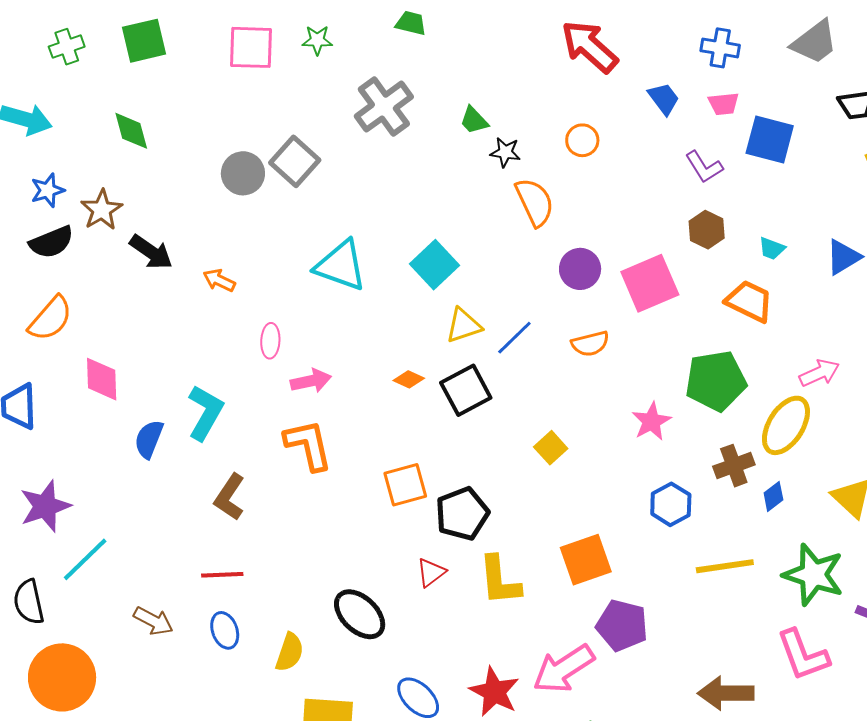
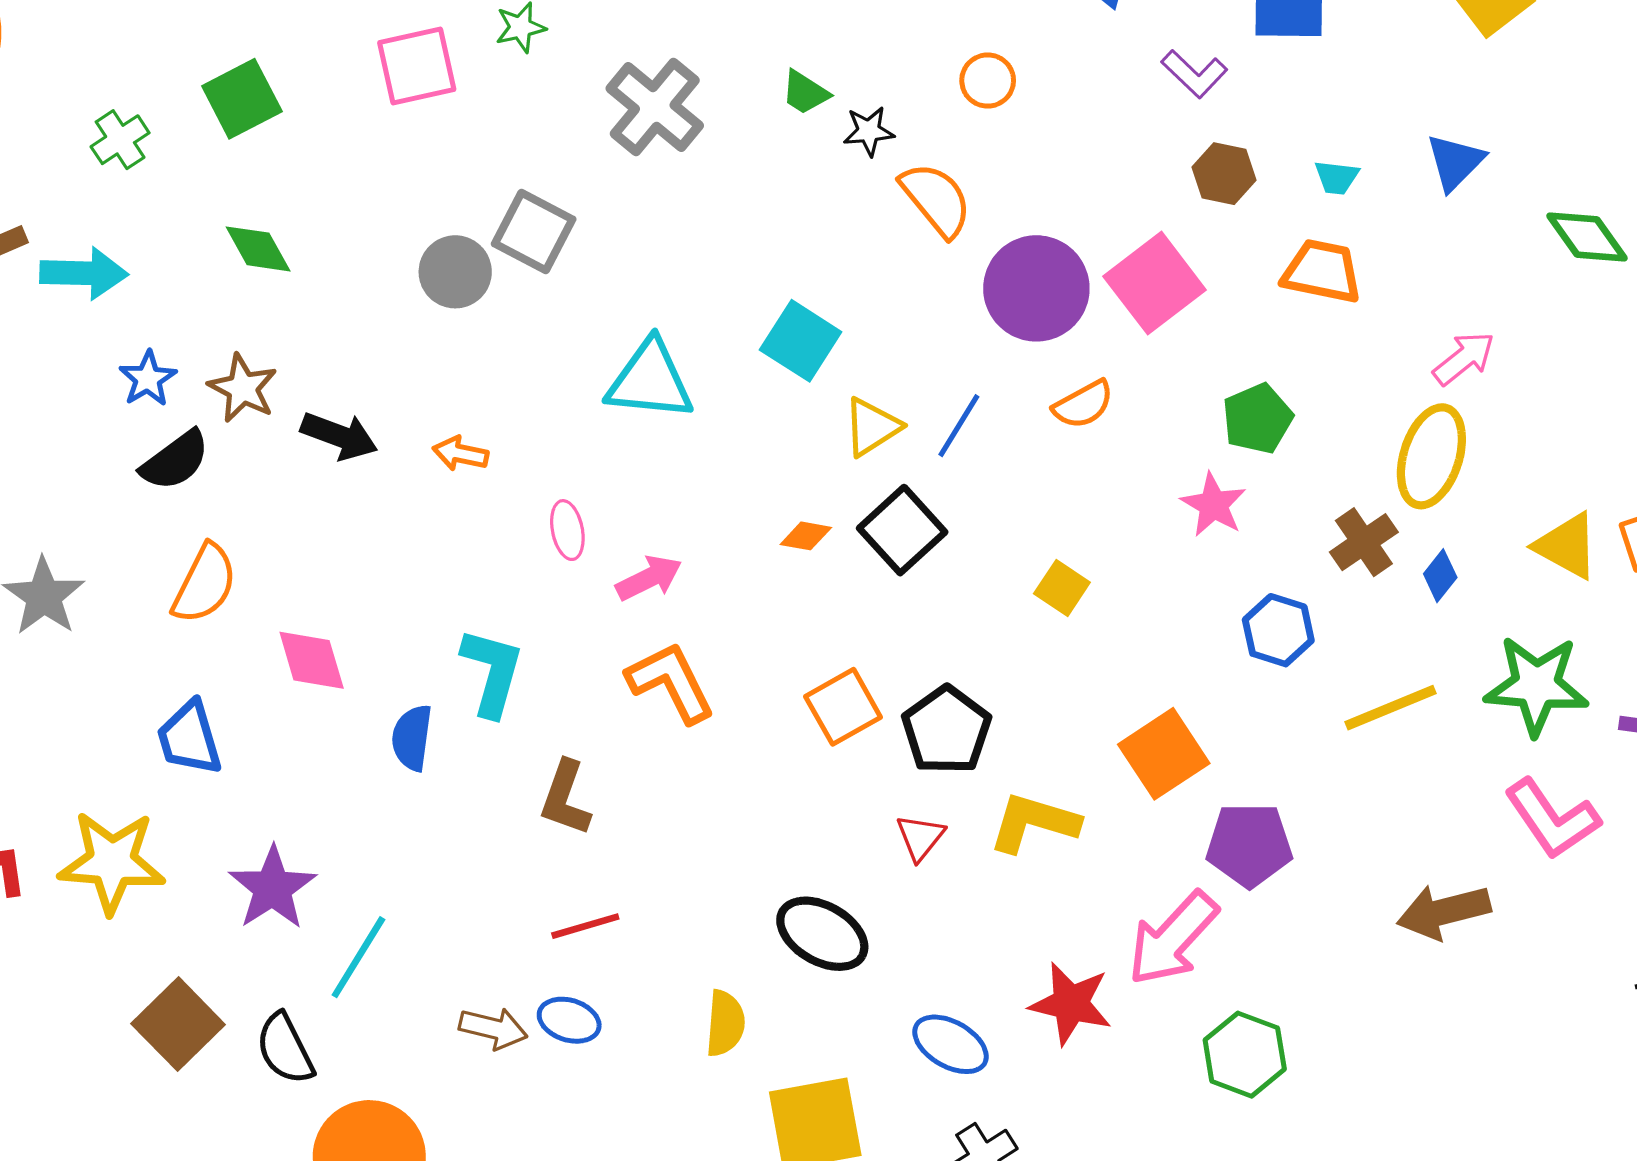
purple circle: (580, 269) -> (1036, 288), size x1.5
green pentagon: (716, 381) -> (1257, 419), moved, size x0.7
yellow L-shape: (500, 581) -> (1034, 823), turned 126
blue ellipse: (225, 630) -> (569, 1020), moved, turned -39

